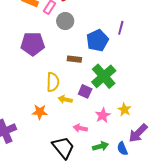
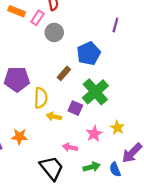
purple line: (121, 28) -> (115, 25), moved
purple pentagon: (33, 44) -> (17, 79), moved
brown rectangle: (74, 59) -> (64, 73), turned -56
orange star: (40, 112) -> (19, 137), moved

